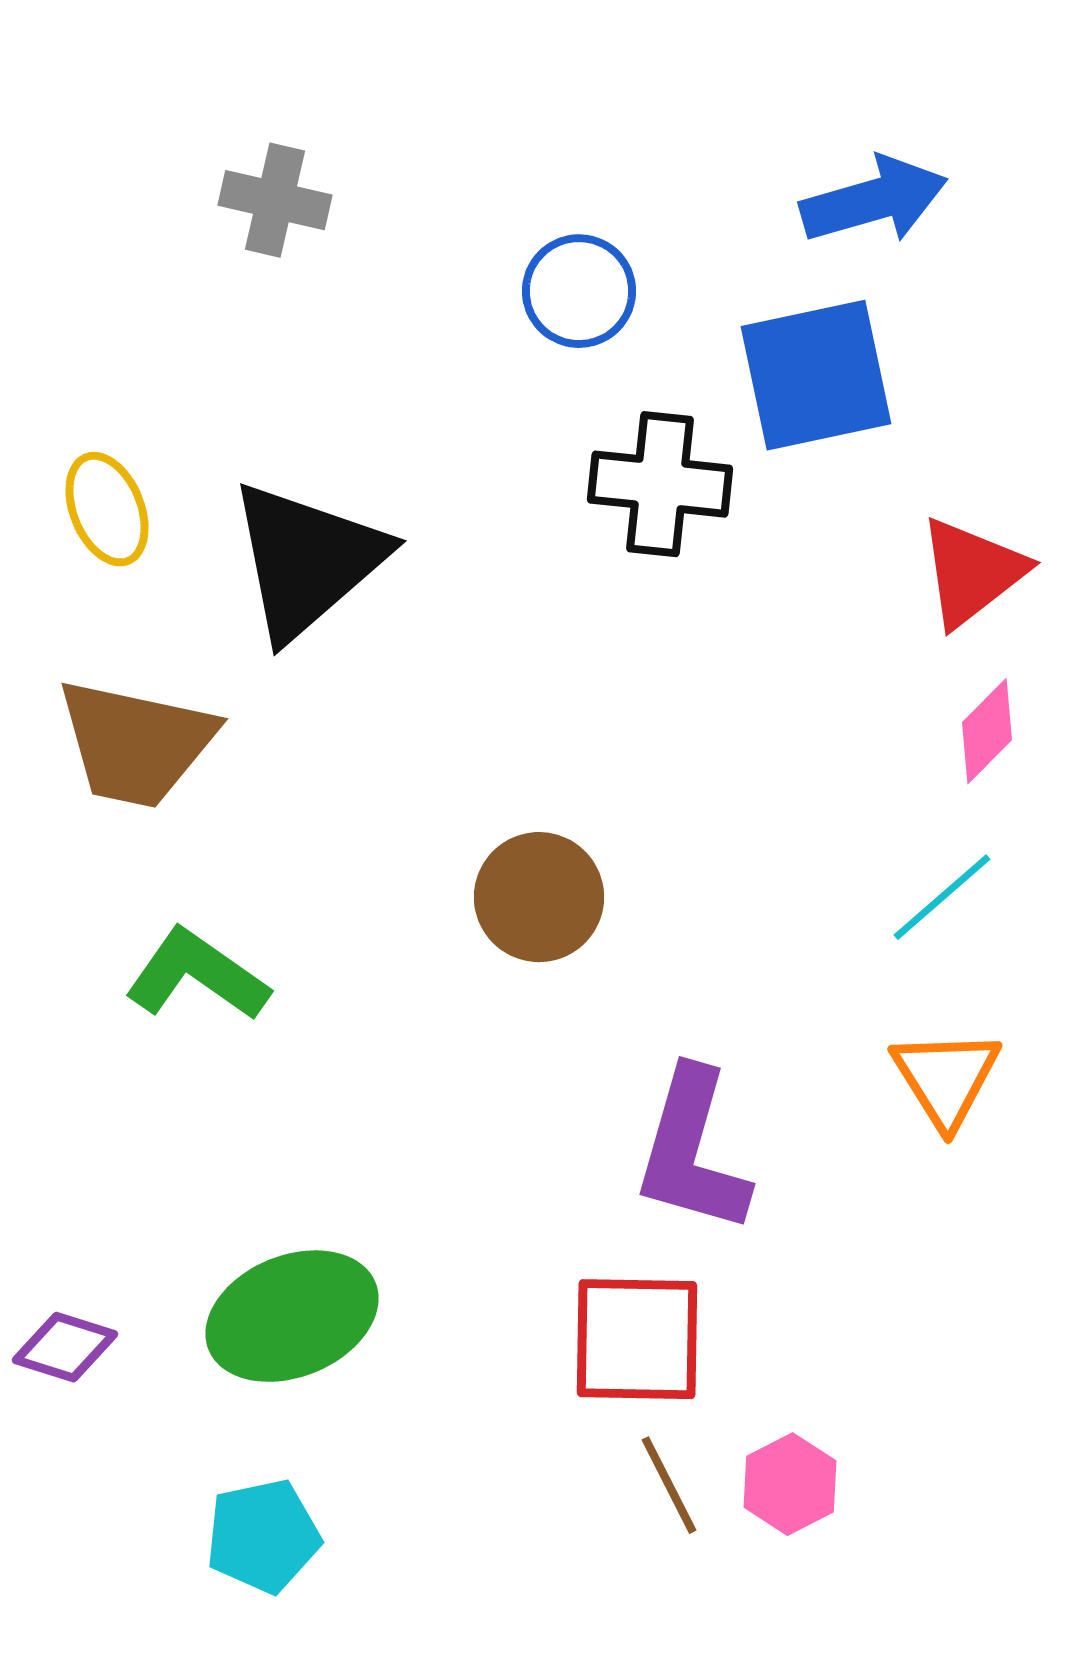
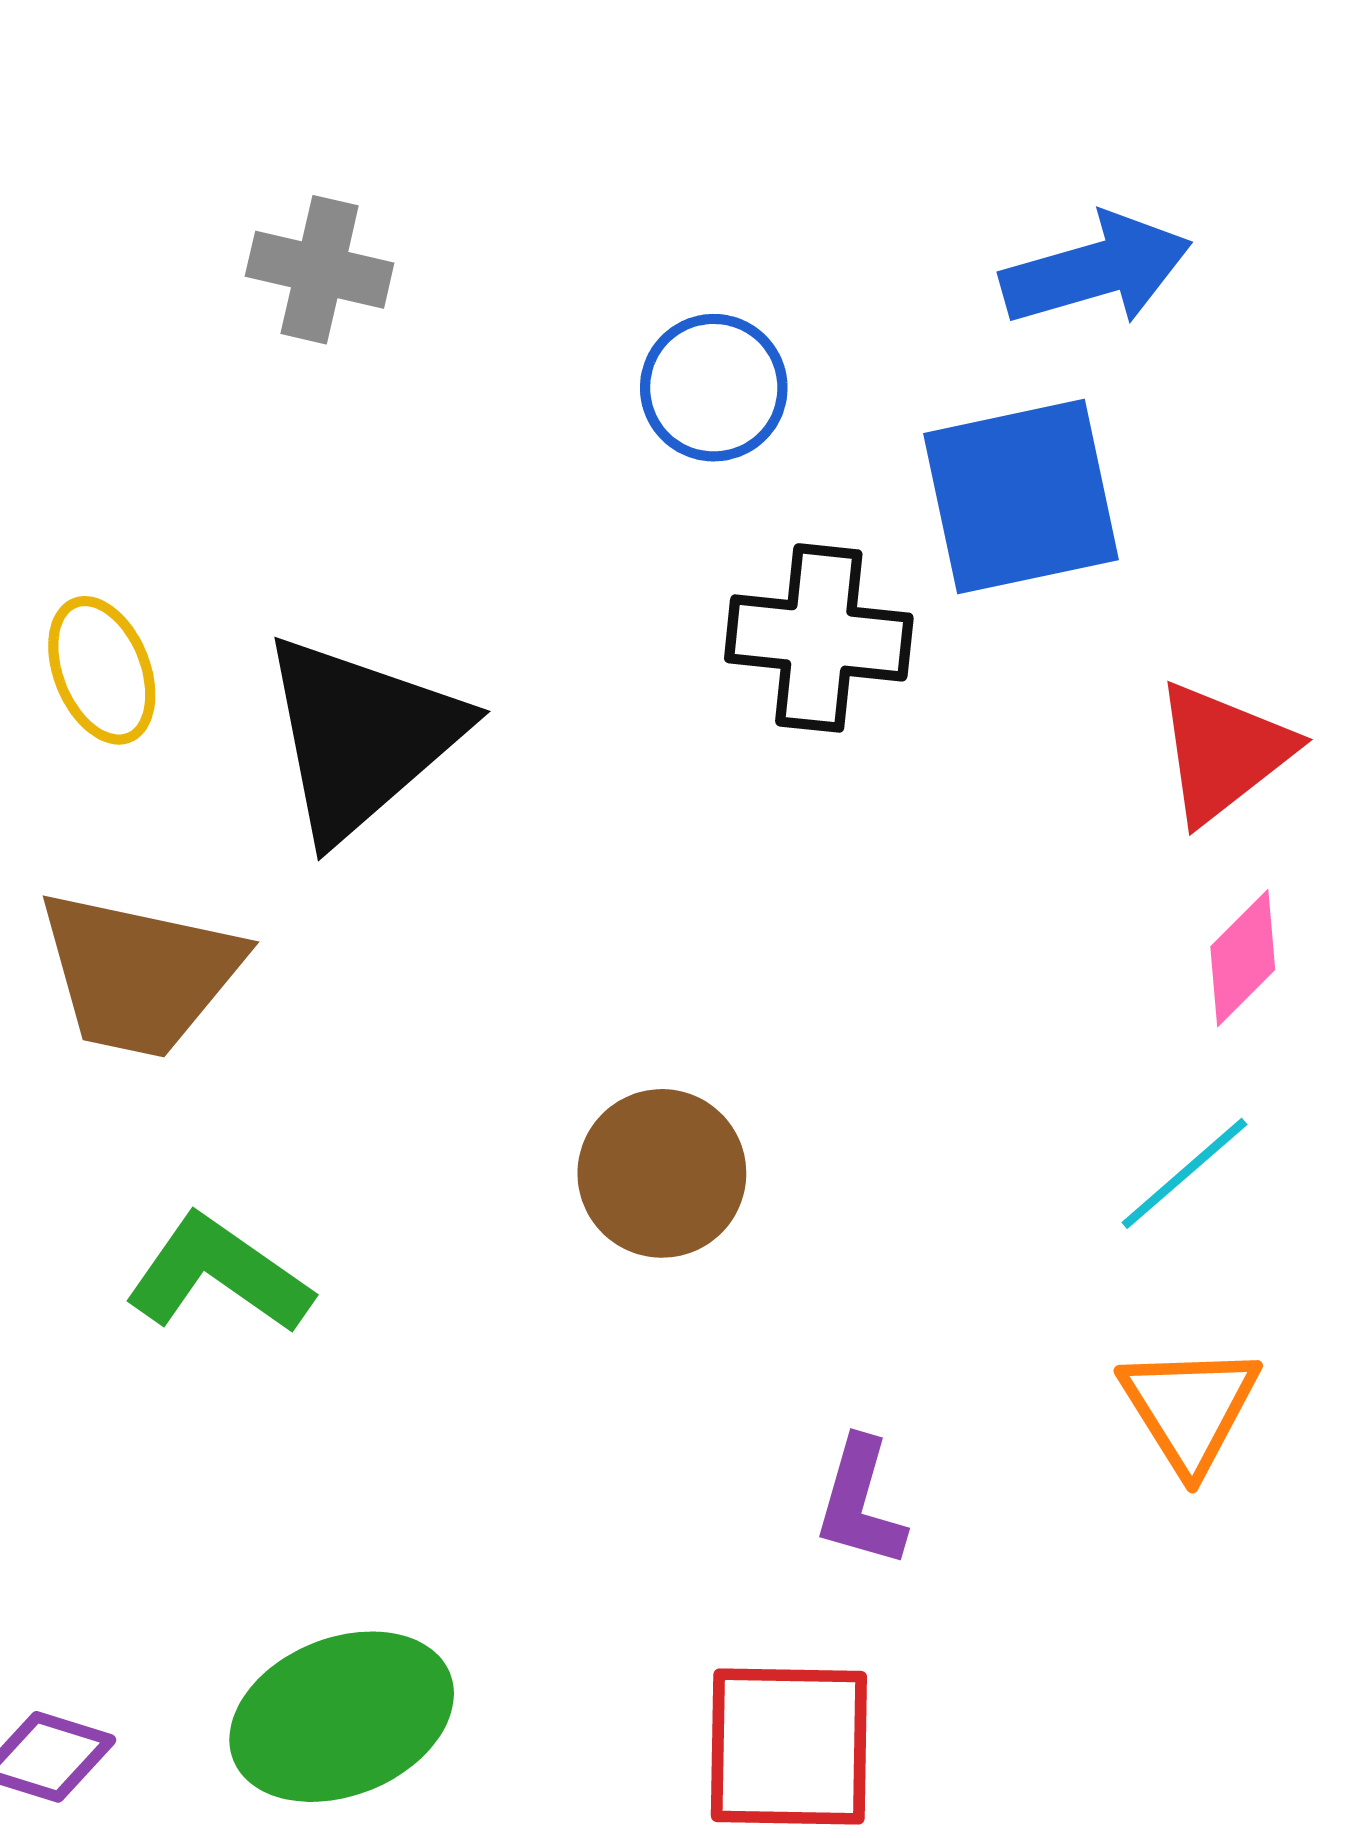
purple L-shape: (692, 1151) -> (860, 1503), size x0.6

